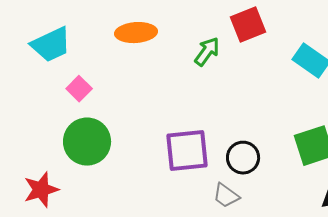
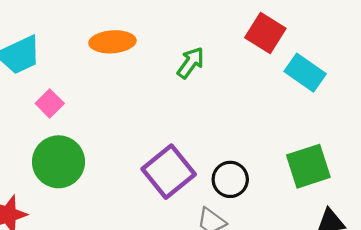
red square: (248, 25) -> (265, 33), moved, turned -36
purple square: (187, 151) -> (169, 172), turned -33

